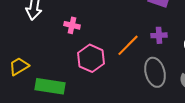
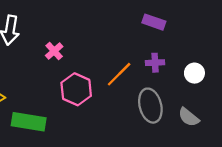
pink cross: (72, 25) -> (54, 51), turned 35

